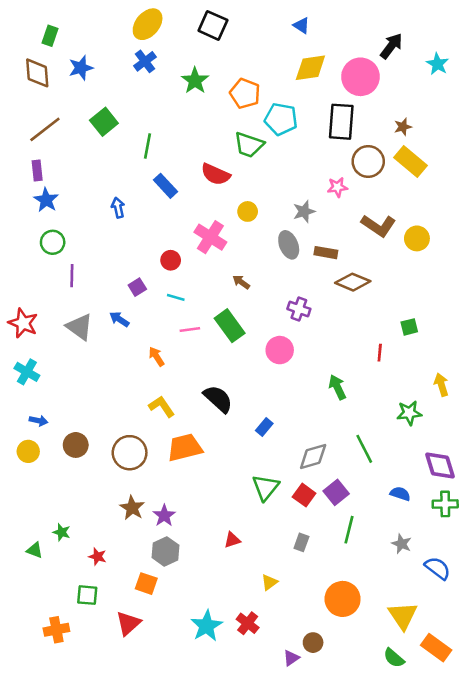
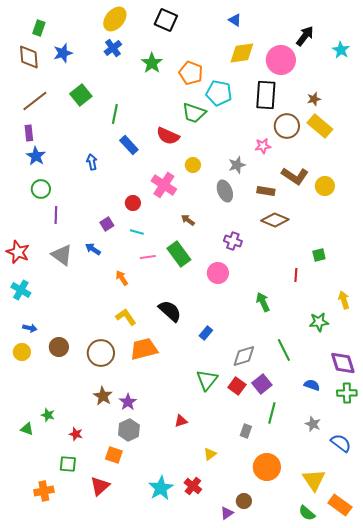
brown rectangle: (326, 253) -> (266, 191), moved
gray rectangle: (301, 542) -> (246, 431), moved

